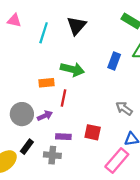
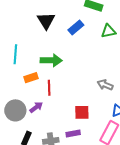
cyan line: (44, 33) -> (15, 54), moved
blue rectangle: (114, 61) -> (76, 28), moved, turned 42
purple rectangle: (63, 137) -> (73, 133), moved

